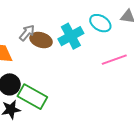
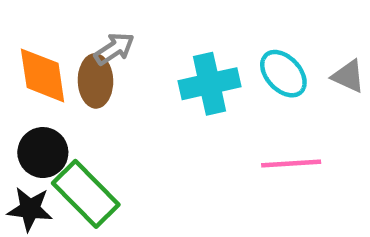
brown ellipse: (41, 40) -> (95, 81), moved, turned 55

